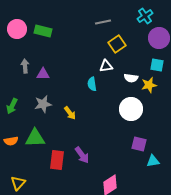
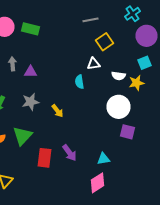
cyan square: (157, 65) -> (144, 63), turned -32
green triangle: (35, 138) -> (22, 136), turned -45
purple square: (139, 144) -> (128, 132), moved
cyan triangle: (153, 161) -> (104, 159), moved

